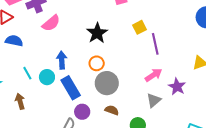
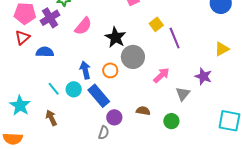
pink semicircle: (51, 23) -> (83, 26), moved
blue semicircle: (14, 41) -> (45, 52), moved
orange circle: (97, 63) -> (110, 70), moved
pink arrow: (153, 75) -> (161, 75), moved
gray circle: (107, 83) -> (133, 57), moved

